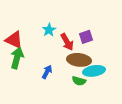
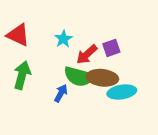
red triangle: (14, 40) -> (18, 35), moved
red arrow: (67, 42) -> (87, 54), turned 78
green semicircle: (79, 81) -> (79, 76), moved, size x1.6

